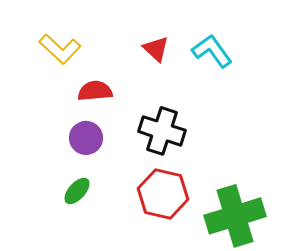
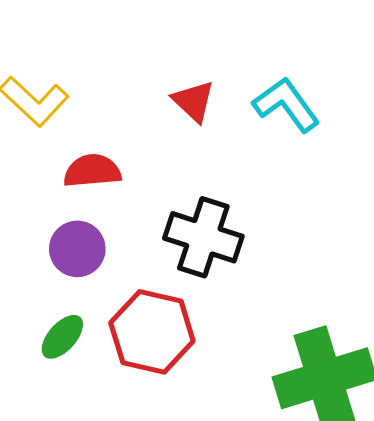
red hexagon: (163, 194) -> (152, 332), moved

